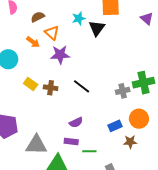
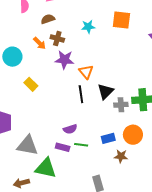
black triangle: (97, 28) -> (106, 92), moved
orange triangle: (52, 33) -> (86, 72), moved
black line: (82, 86) -> (81, 94), turned 36
brown cross: (51, 88) -> (57, 39), moved
green line: (89, 151) -> (81, 145), moved

